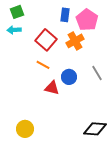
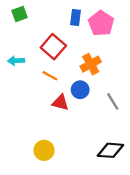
cyan arrow: (14, 30) -> (16, 61), moved
orange cross: (75, 41) -> (91, 64), moved
gray line: (97, 73) -> (113, 101), moved
yellow circle: (25, 129) -> (44, 150), moved

